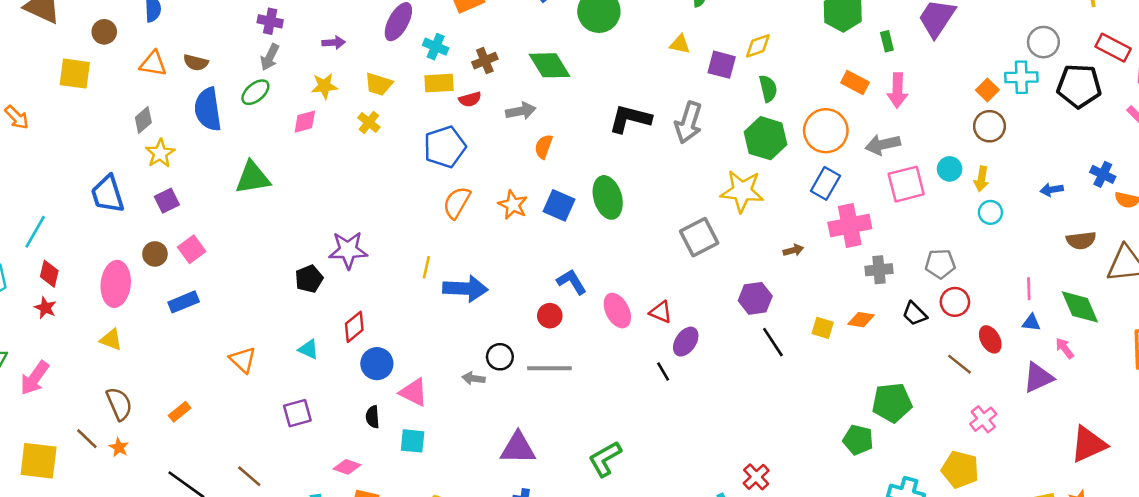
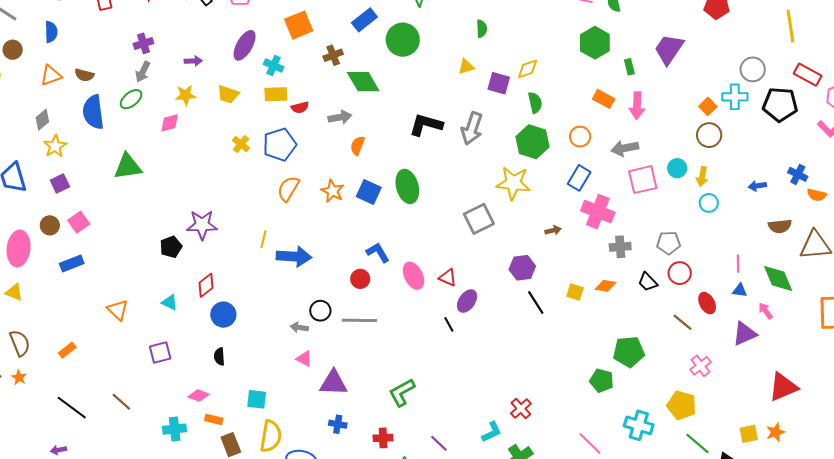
purple cross: (270, 21) -> (143, 43), turned -30
yellow triangle: (680, 44) -> (466, 67), turned -30
brown cross: (485, 61) -> (333, 55), moved
orange triangle: (153, 64) -> (51, 75), turned -30
yellow cross: (369, 122) -> (241, 144), moved
orange circle: (826, 131) -> (580, 137), size x0.6
pink cross: (850, 226) -> (598, 212), turned 32
pink triangle: (414, 392) -> (304, 359), moved, size x0.7
cyan square: (413, 441) -> (257, 399), moved

